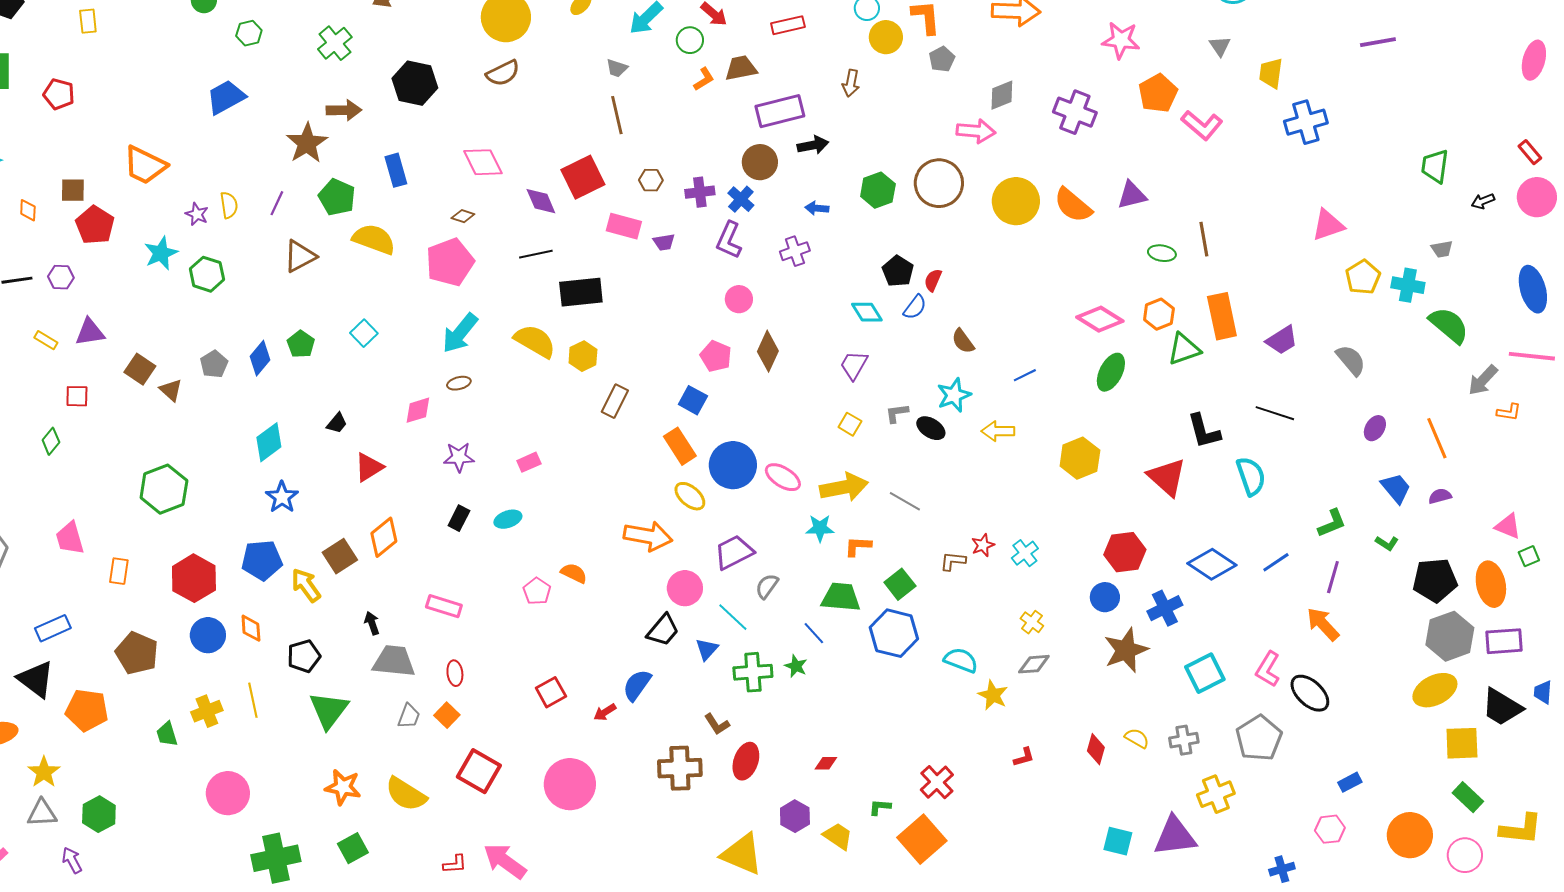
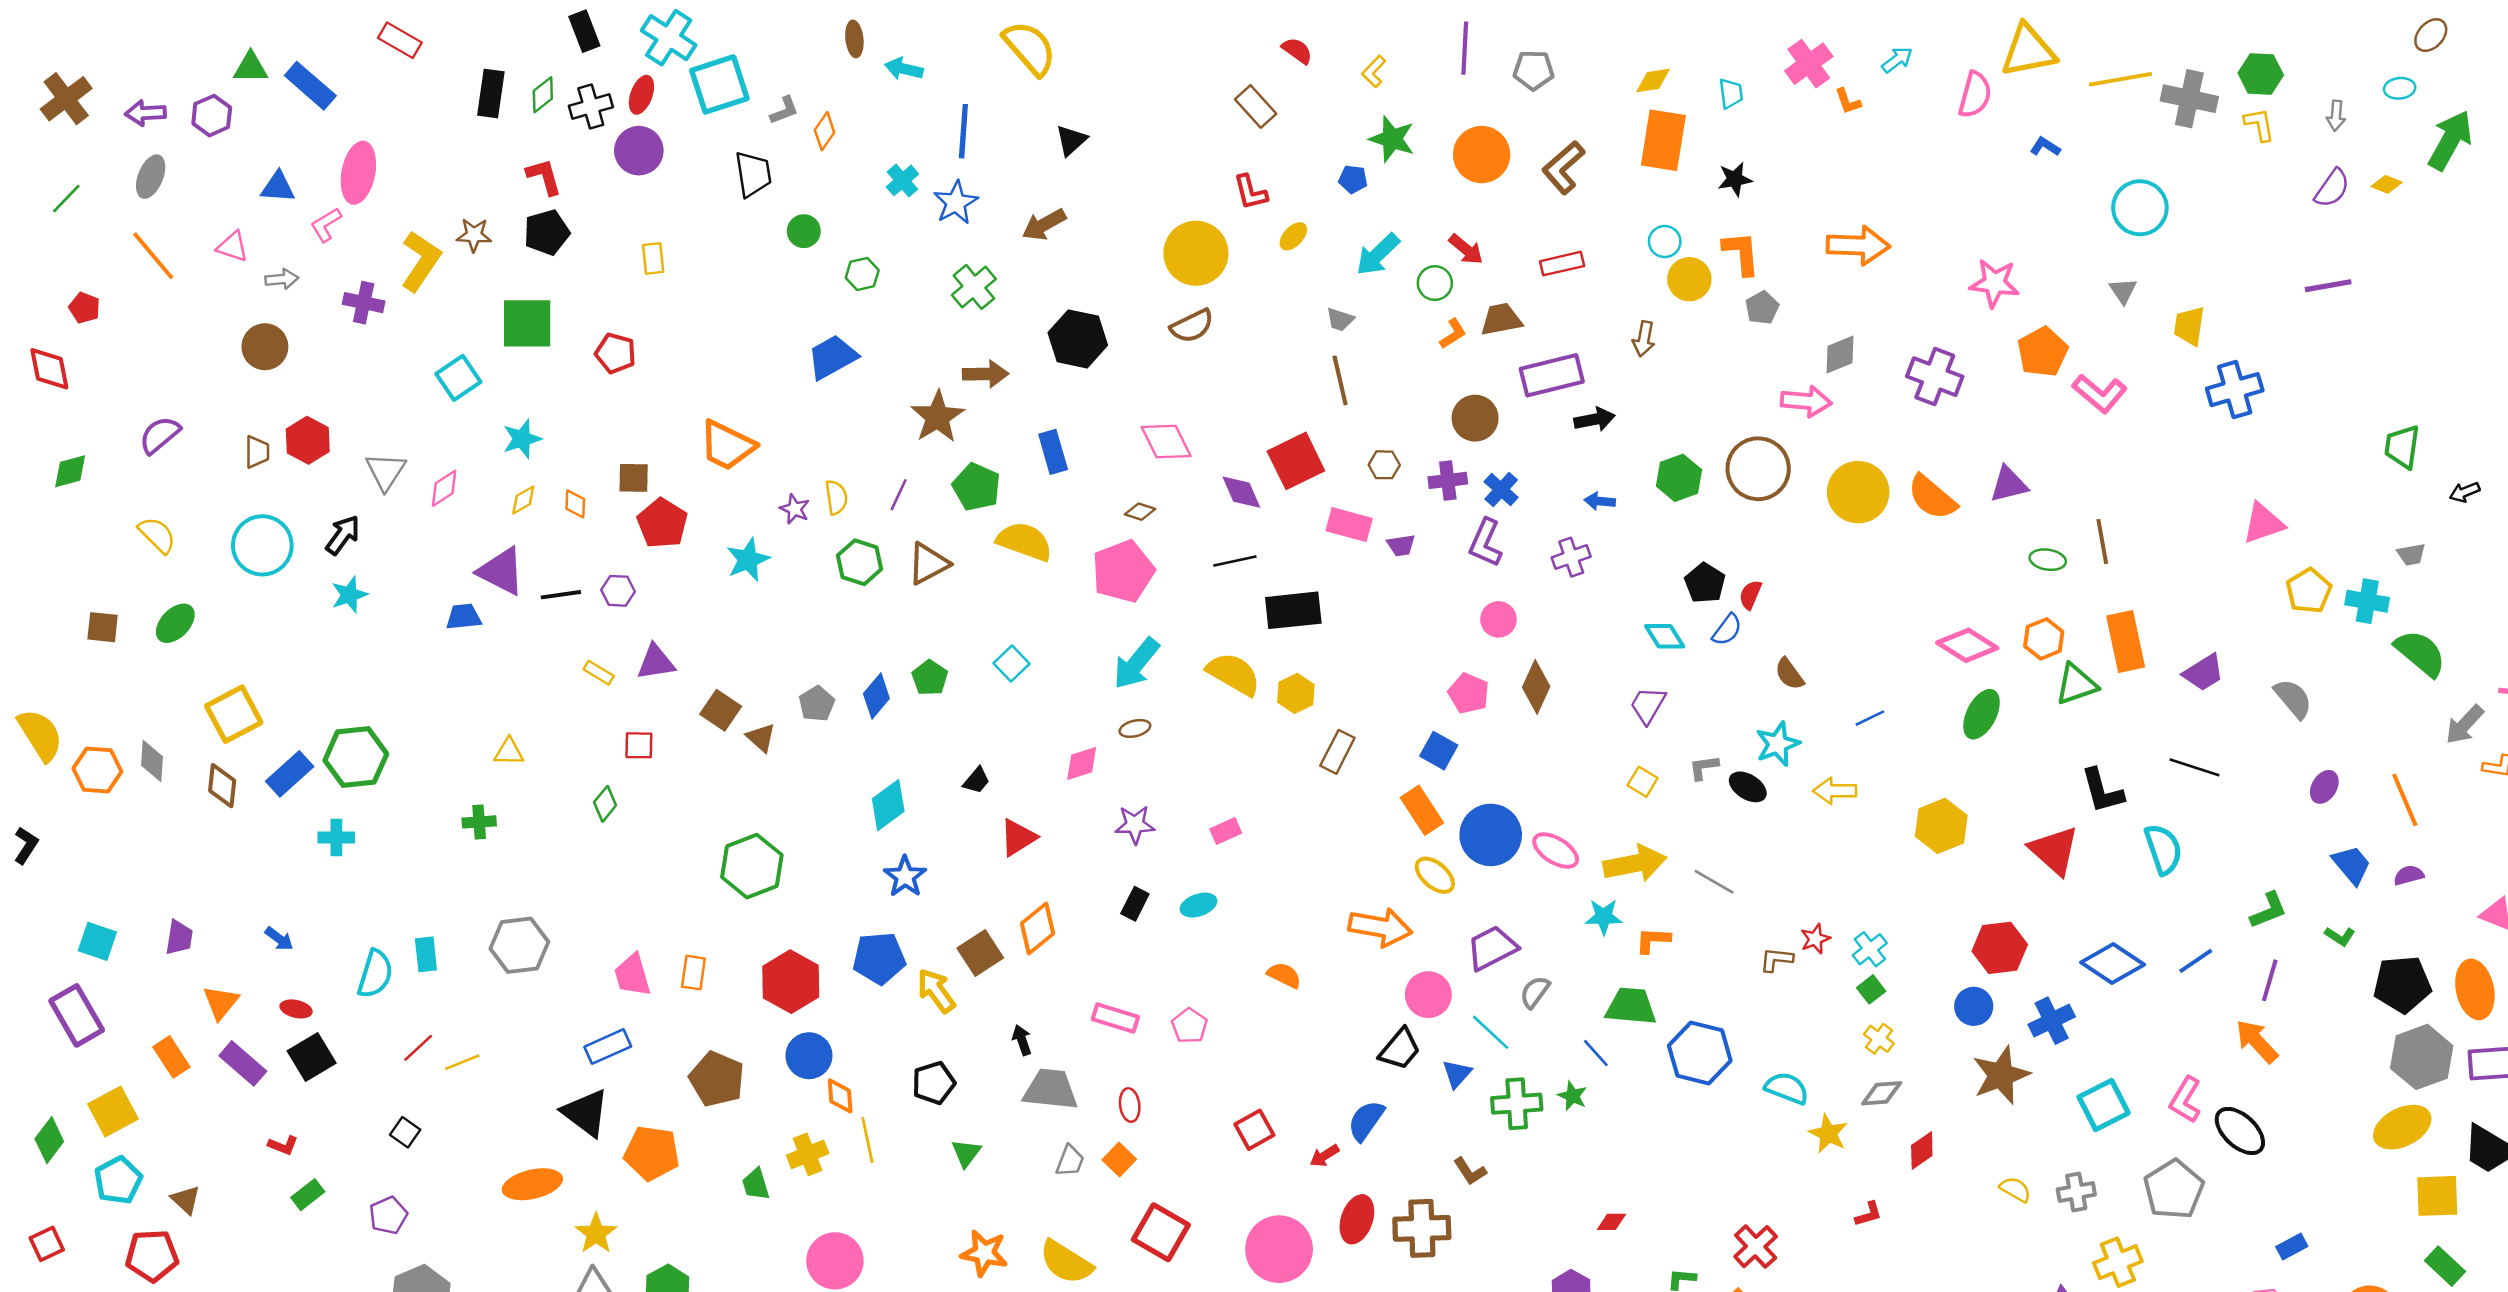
brown circle: (760, 162) -> (1475, 418), moved
green hexagon: (207, 274) -> (860, 562), moved
pink trapezoid: (70, 538) -> (632, 975), moved
green square: (900, 584) -> (1871, 989), moved, size x0.7
pink pentagon: (537, 591) -> (1189, 1026), moved
orange diamond: (251, 628) -> (840, 1096), moved
green triangle: (329, 710) -> (966, 1153), size x0.6
red diamond: (1096, 749) -> (1922, 1150), moved, turned 40
red ellipse: (746, 761) -> (1357, 1219), moved

